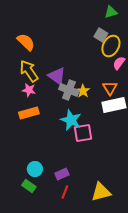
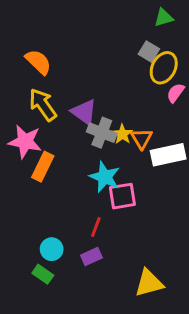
orange triangle: (110, 88) -> (142, 139), moved
pink star: (29, 90) -> (25, 142), moved, size x1.6
orange rectangle: (29, 113) -> (43, 167), turned -48
red line: (65, 192) -> (96, 227), moved

